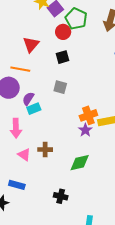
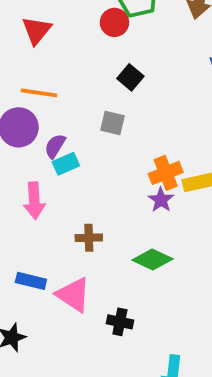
red triangle: (31, 44) -> (37, 30), moved
black square: (62, 57) -> (130, 77), moved, turned -32
pink triangle: (24, 155) -> (73, 295), moved, size x1.5
green diamond: (80, 163) -> (152, 259), turned 40
blue rectangle: (17, 185) -> (31, 281), moved

